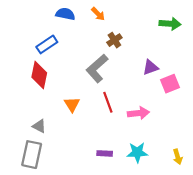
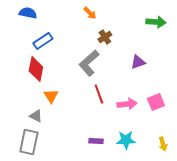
blue semicircle: (65, 14) -> (28, 13), moved
pink square: (170, 84) -> (156, 102), moved
orange triangle: (72, 104) -> (51, 96), moved

